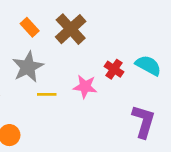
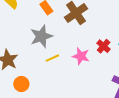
yellow line: (47, 94) -> (52, 58), turned -32

